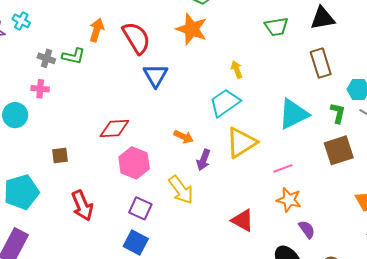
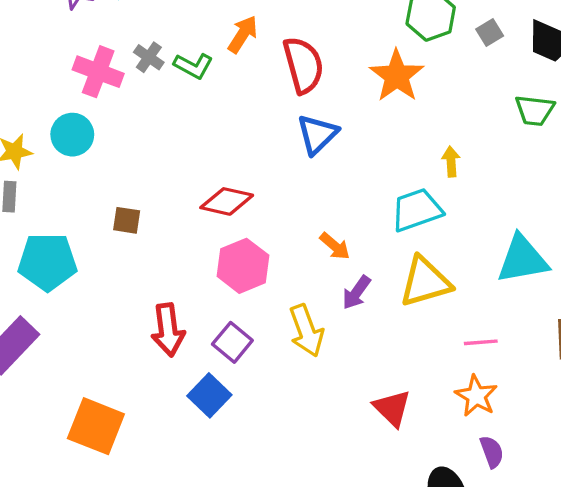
pink cross: (40, 89) -> (98, 72), moved, size x1.6
red arrow: (82, 206) -> (168, 330), moved

